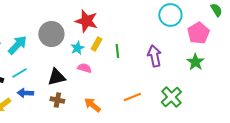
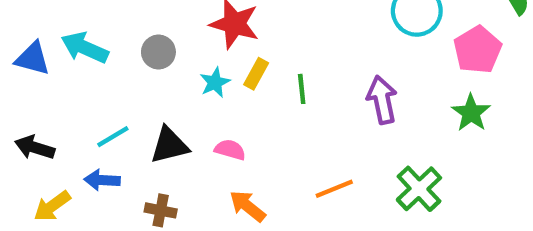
gray circle: (51, 34) -> (158, 52), size x0.6
cyan arrow: (17, 45) -> (85, 48), moved, turned -110
pink semicircle: (84, 68) -> (230, 150), moved
cyan line: (19, 73) -> (113, 137), moved
brown cross: (57, 100) -> (161, 210), moved

